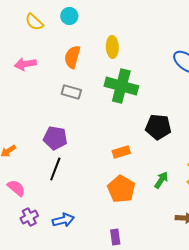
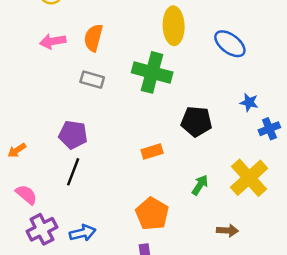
yellow ellipse: (112, 47) -> (174, 26), moved, size x1.4
pink arrow: (25, 64) -> (53, 41), moved
orange pentagon: (121, 189) -> (152, 214), moved
purple cross: (29, 217) -> (42, 229), size x1.4

